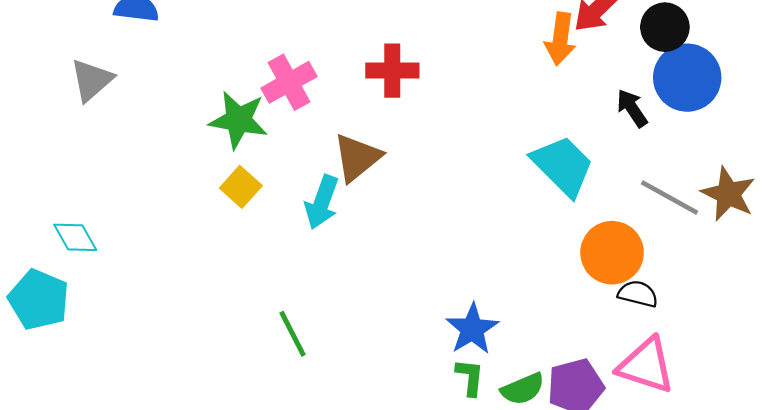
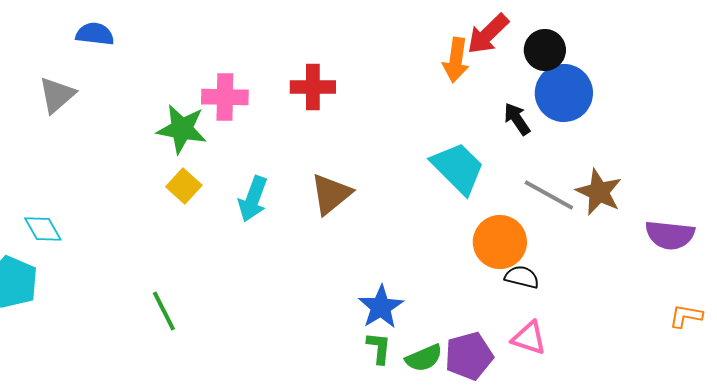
pink cross: (289, 82) -> (225, 97), turned 30
brown triangle: (357, 158) -> (331, 194), moved
green line: (293, 334) -> (164, 311), moved
pink triangle: (646, 365) -> (529, 338), size x0.7

